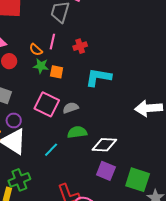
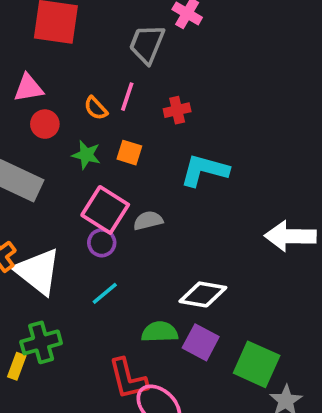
green star: (41, 66) -> (86, 155), moved
purple circle: (14, 120) -> (102, 243), moved
green semicircle: (77, 132) -> (160, 332), moved

